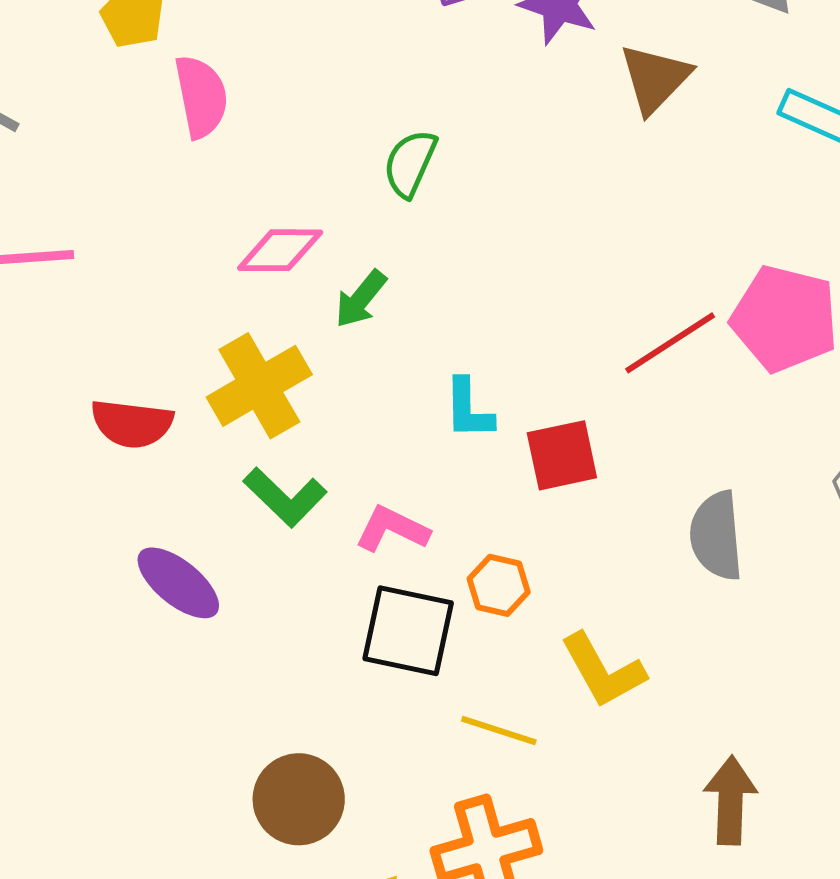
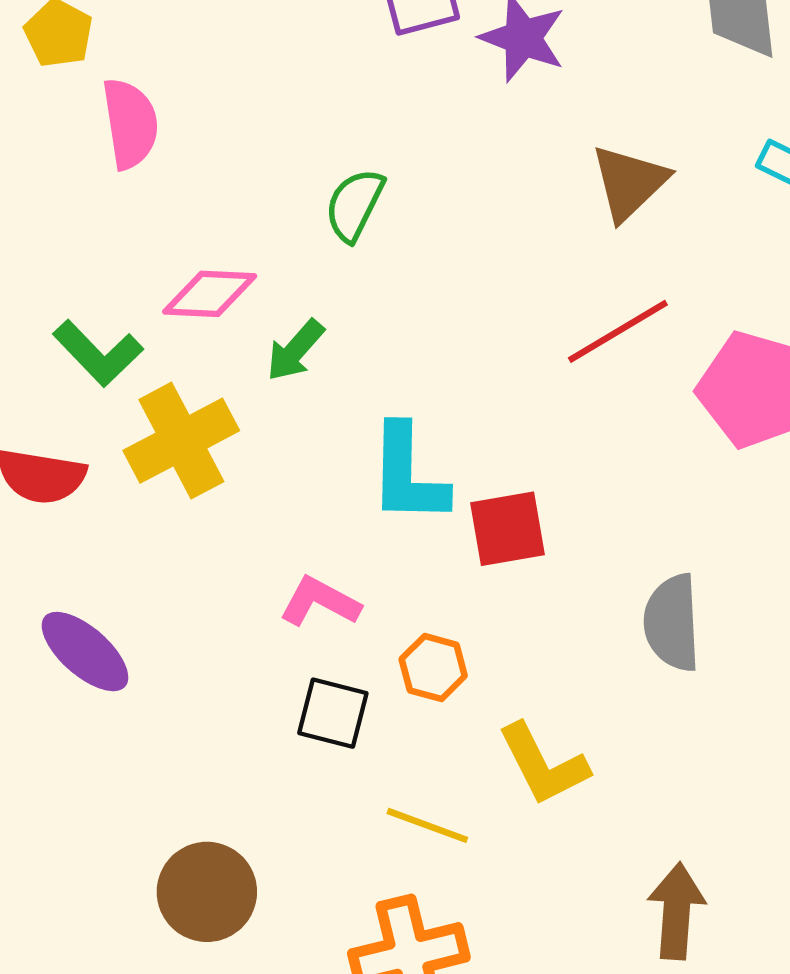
brown triangle: (655, 78) -> (629, 183), moved
red line: (670, 343) -> (618, 331), moved
cyan L-shape: (468, 409) -> (408, 474), size x1.5
green L-shape: (285, 497) -> (98, 353), moved
black square: (408, 631) -> (333, 713), size x0.7

